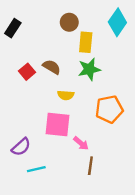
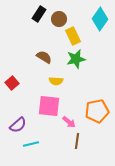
black rectangle: (13, 28) -> (39, 14), moved
yellow rectangle: (86, 42) -> (73, 36), turned -30
red square: (27, 72) -> (12, 83), moved
orange pentagon: (109, 109) -> (97, 111), moved

